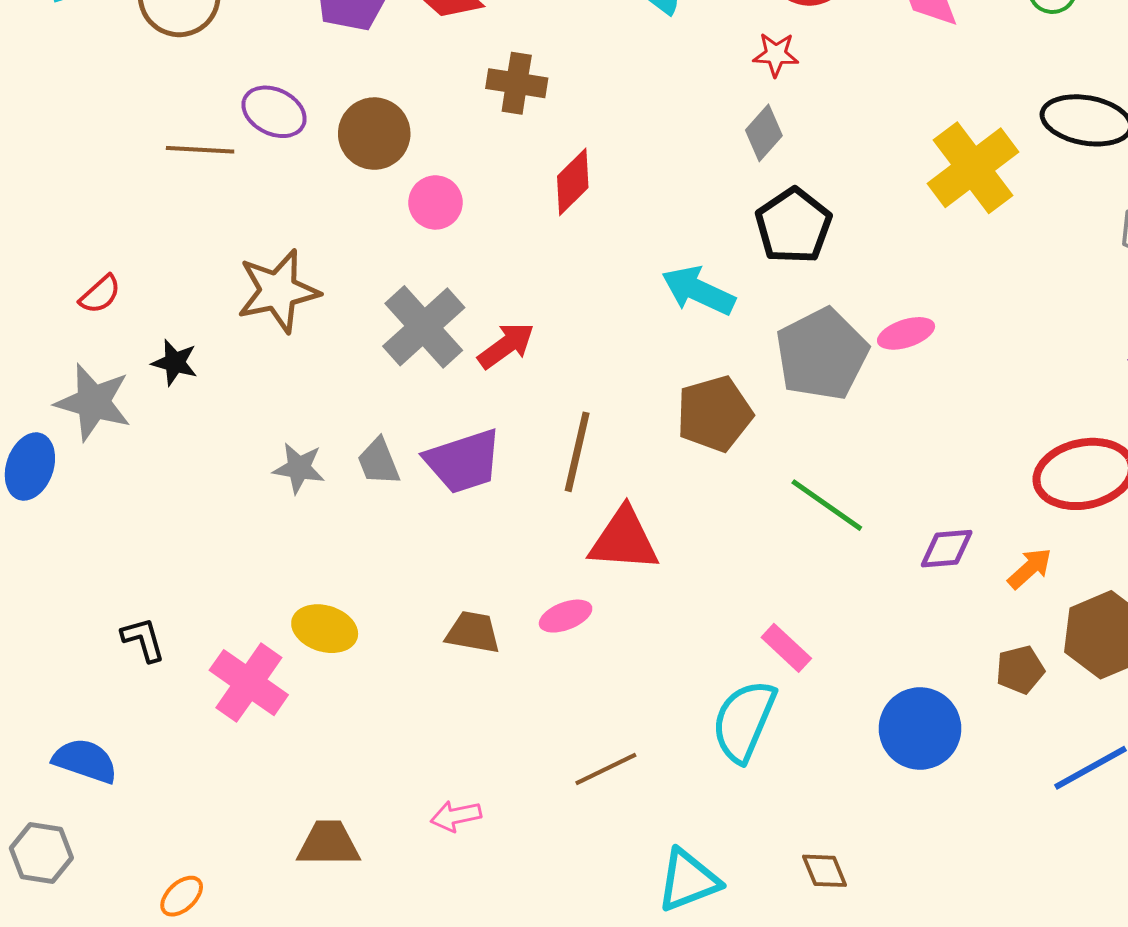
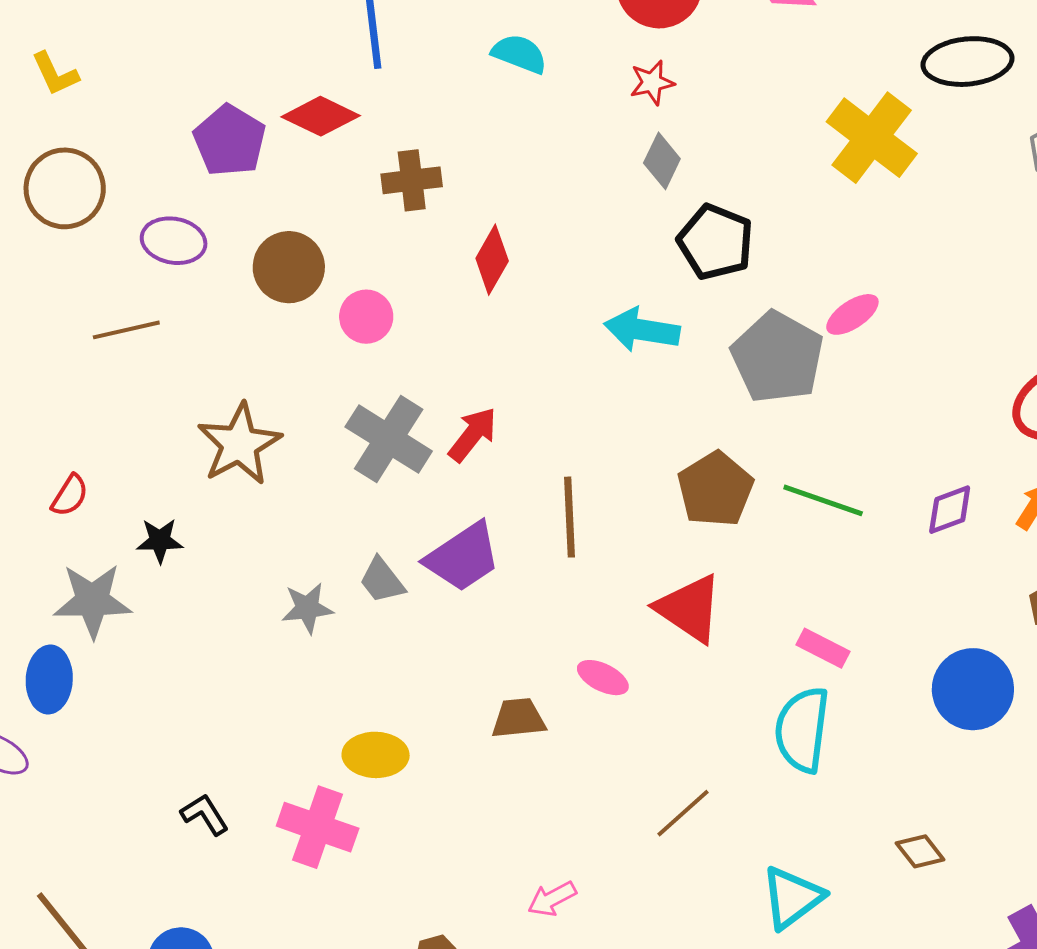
purple ellipse: (274, 112) -> (174, 241), moved
brown pentagon: (714, 414) -> (715, 489), moved
red triangle: (624, 540) -> (689, 608), moved, turned 46
pink ellipse: (566, 616) -> (603, 678), turned 63

